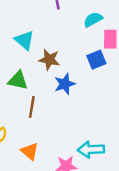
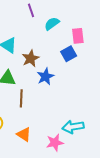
cyan semicircle: (93, 19) -> (52, 24), moved
brown star: (49, 60) -> (31, 58), turned -30

